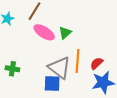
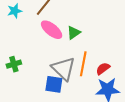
green cross: (12, 69) -> (14, 64), turned -32

